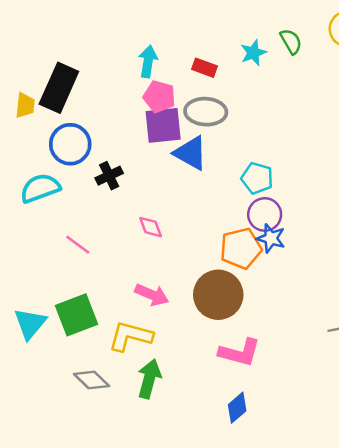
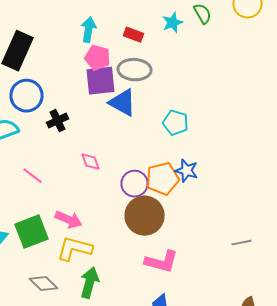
purple circle: (265, 214) -> (134, 184), moved
pink arrow: (152, 295) -> (68, 220), moved

